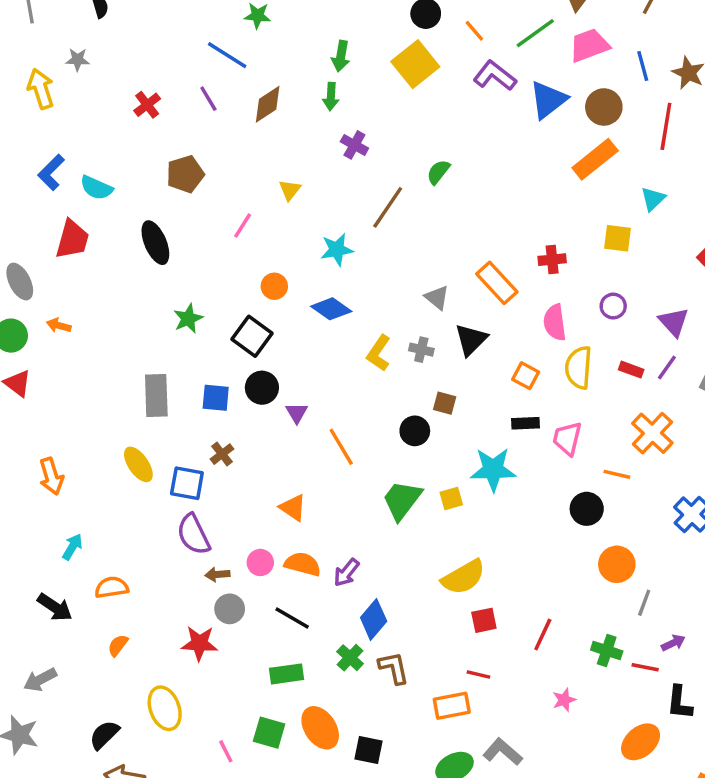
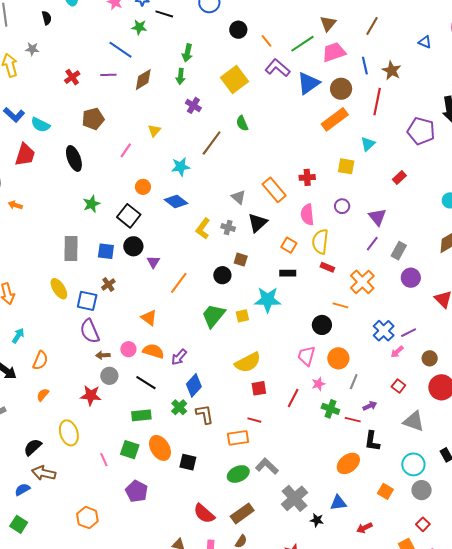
yellow square: (415, 64) -> (234, 80), moved
purple line: (208, 99) -> (108, 75), turned -63
blue L-shape: (51, 172) -> (14, 115), turned -95
green semicircle: (438, 172) -> (242, 123), turned -63
red rectangle: (631, 370) -> (327, 267), moved
pink trapezoid: (567, 438) -> (306, 356), moved
orange line: (341, 447) -> (179, 283), turned 65
orange semicircle: (112, 587) -> (40, 360), turned 120
pink star: (564, 700) -> (318, 384), moved

